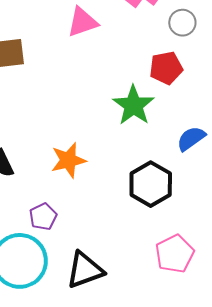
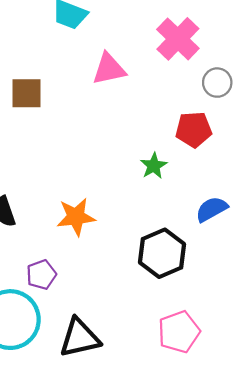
green star: (134, 105) -> (154, 166), size x0.6

